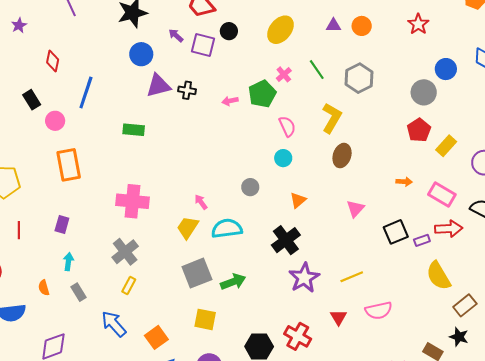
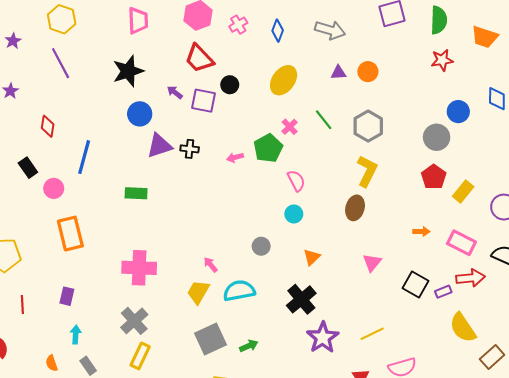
red star: (418, 24) -> (442, 60), moved, turned 30
yellow L-shape: (332, 118) -> (367, 171), moved
black square: (396, 232) -> (416, 284), turned -35
green arrow: (233, 282) -> (249, 346), size x0.7
yellow rectangle: (129, 285) -> (140, 356), size x1.4

